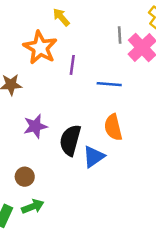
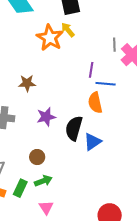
orange star: (40, 48) -> (50, 38), moved
purple line: (72, 65) -> (91, 70), moved
orange semicircle: (113, 127) -> (95, 103), moved

